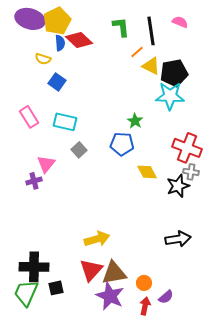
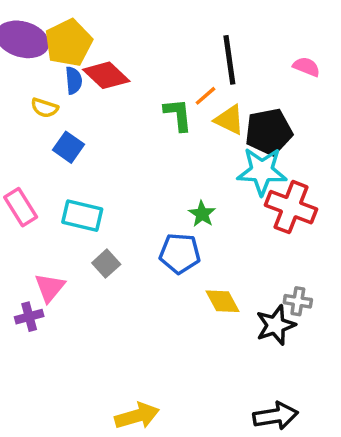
pink semicircle: (180, 22) -> (306, 67), moved
green L-shape: (121, 27) -> (178, 115), moved
red cross: (187, 148) -> (291, 207), moved

